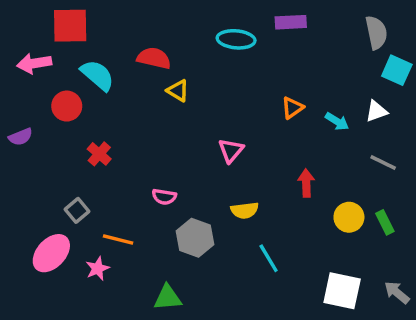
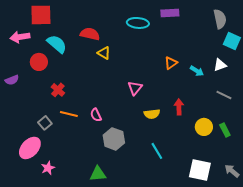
pink semicircle: (164, 197) -> (96, 115), turned 56
yellow semicircle: (245, 210) -> (152, 114), moved
orange line: (118, 239) -> (69, 114), moved
pink star: (98, 269) -> (48, 168), moved

